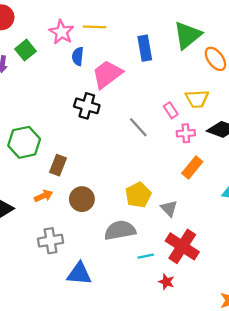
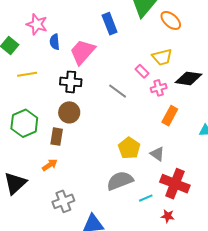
yellow line: (94, 27) -> (27, 74), moved
brown circle: (82, 199) -> (69, 112), moved

